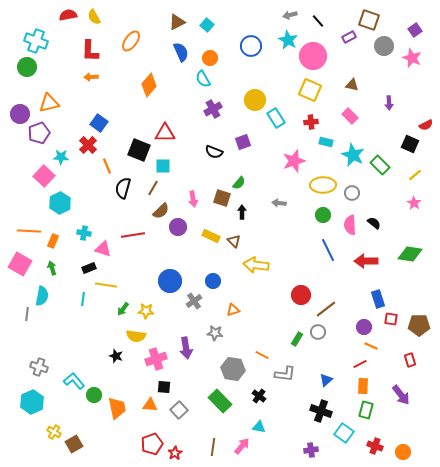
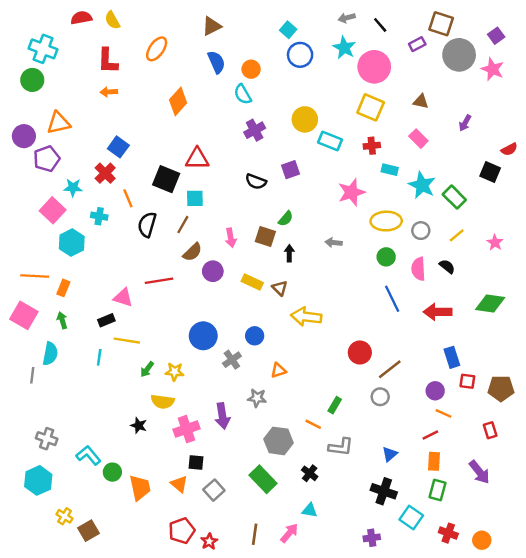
cyan square: (207, 25) -> (288, 30), moved
gray circle: (384, 46) -> (459, 55), size x1.4
purple arrow: (389, 103) -> (465, 123), turned 32
cyan rectangle: (276, 118) -> (330, 141), turned -36
yellow line: (415, 175) -> (457, 235), moved
cyan cross: (84, 233) -> (99, 216), moved
green rectangle: (297, 339) -> (335, 405), moved
orange triangle: (150, 405) -> (179, 484), turned 35

